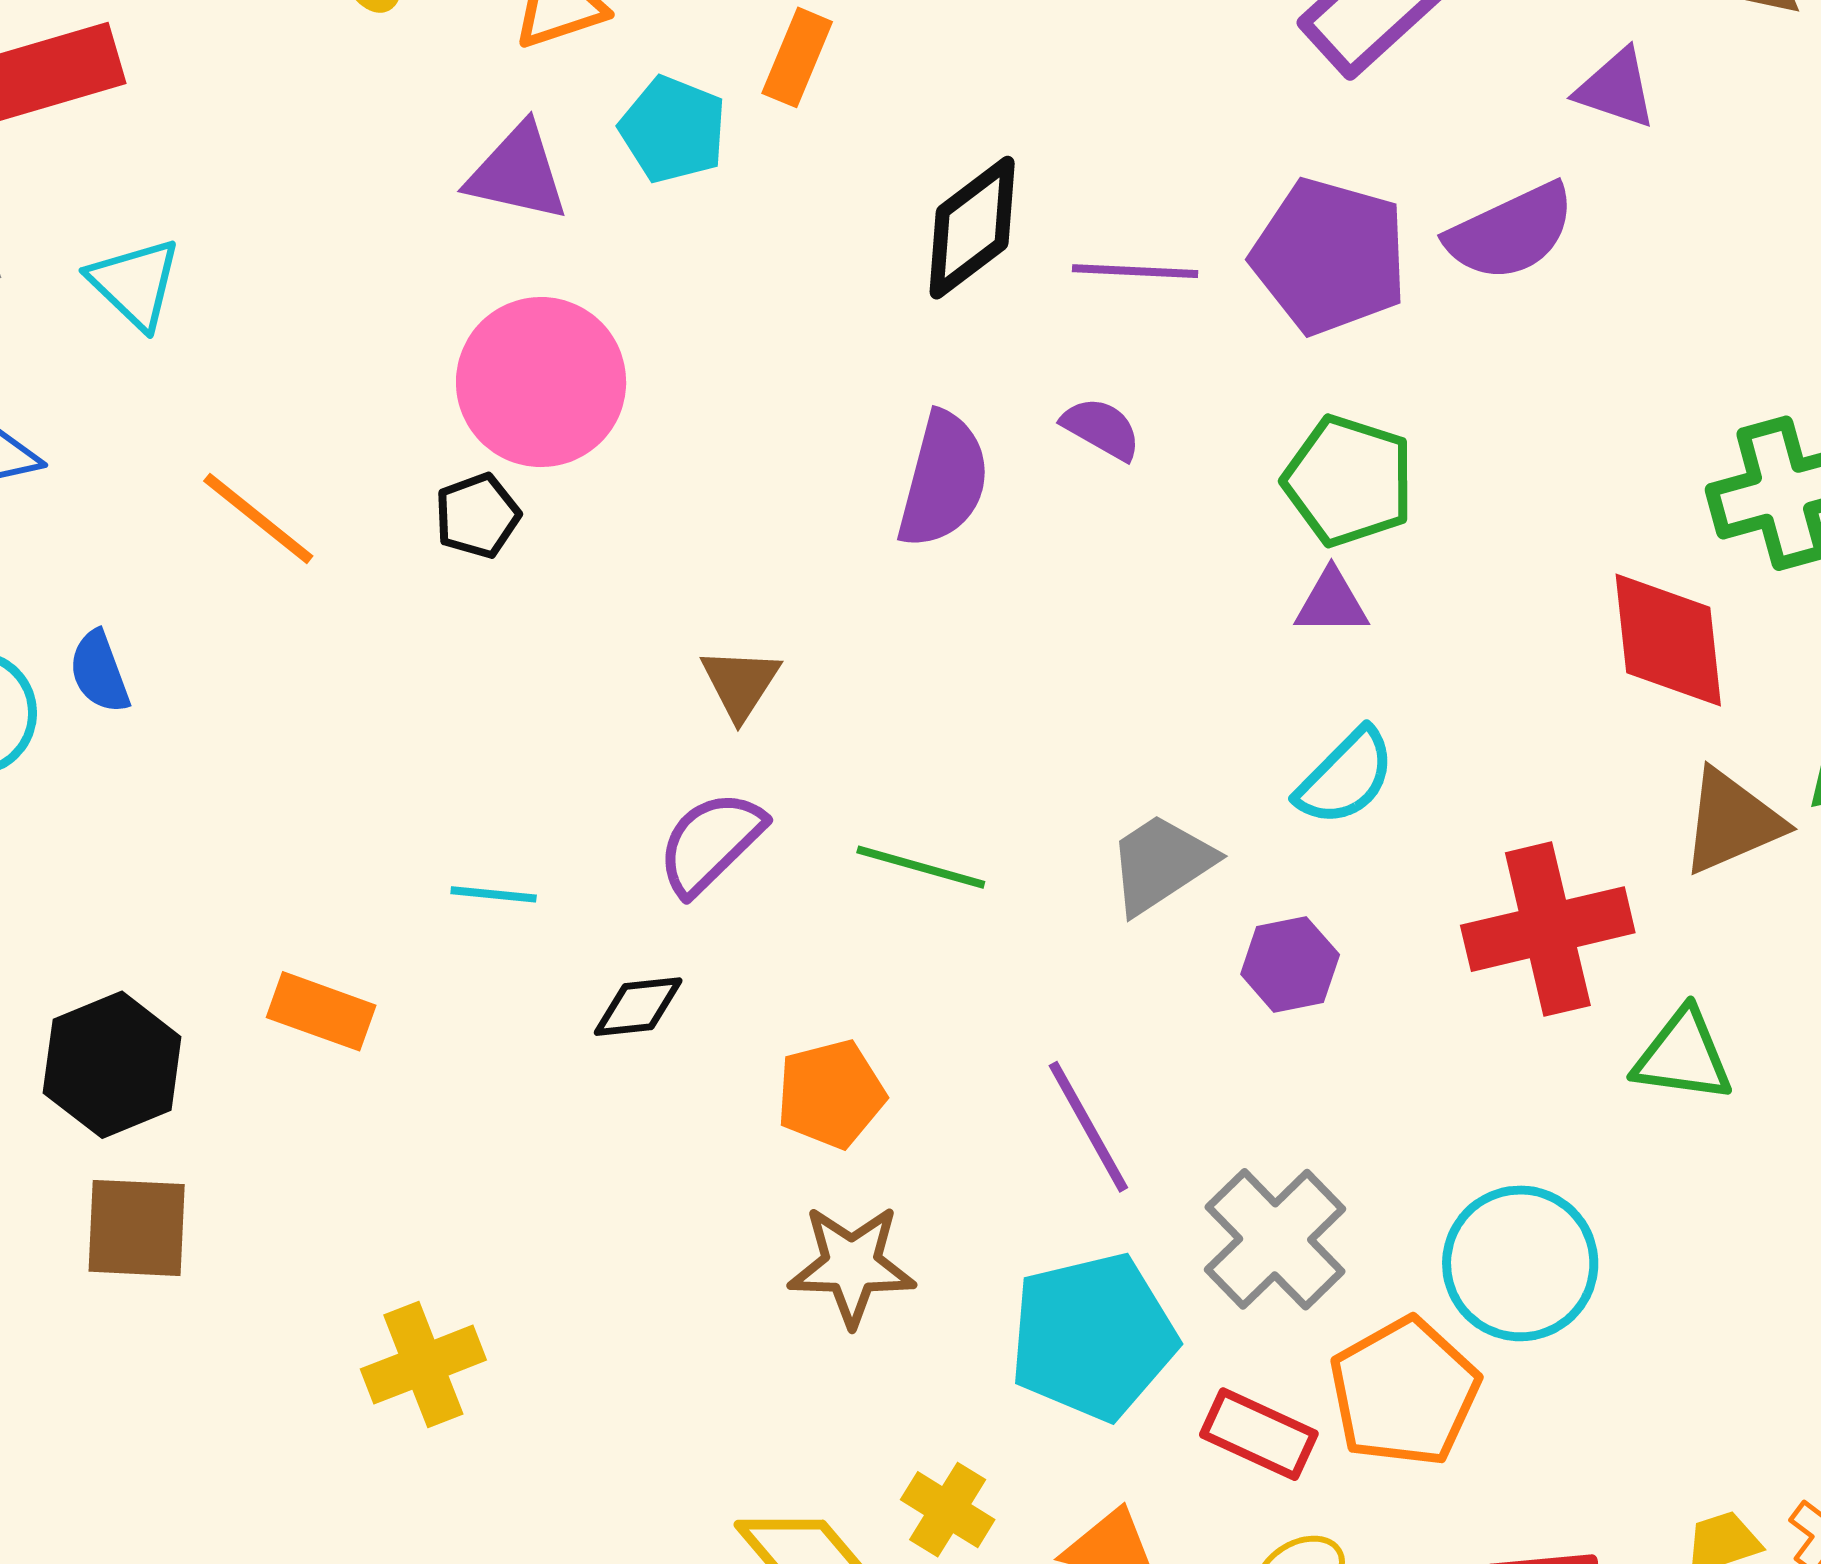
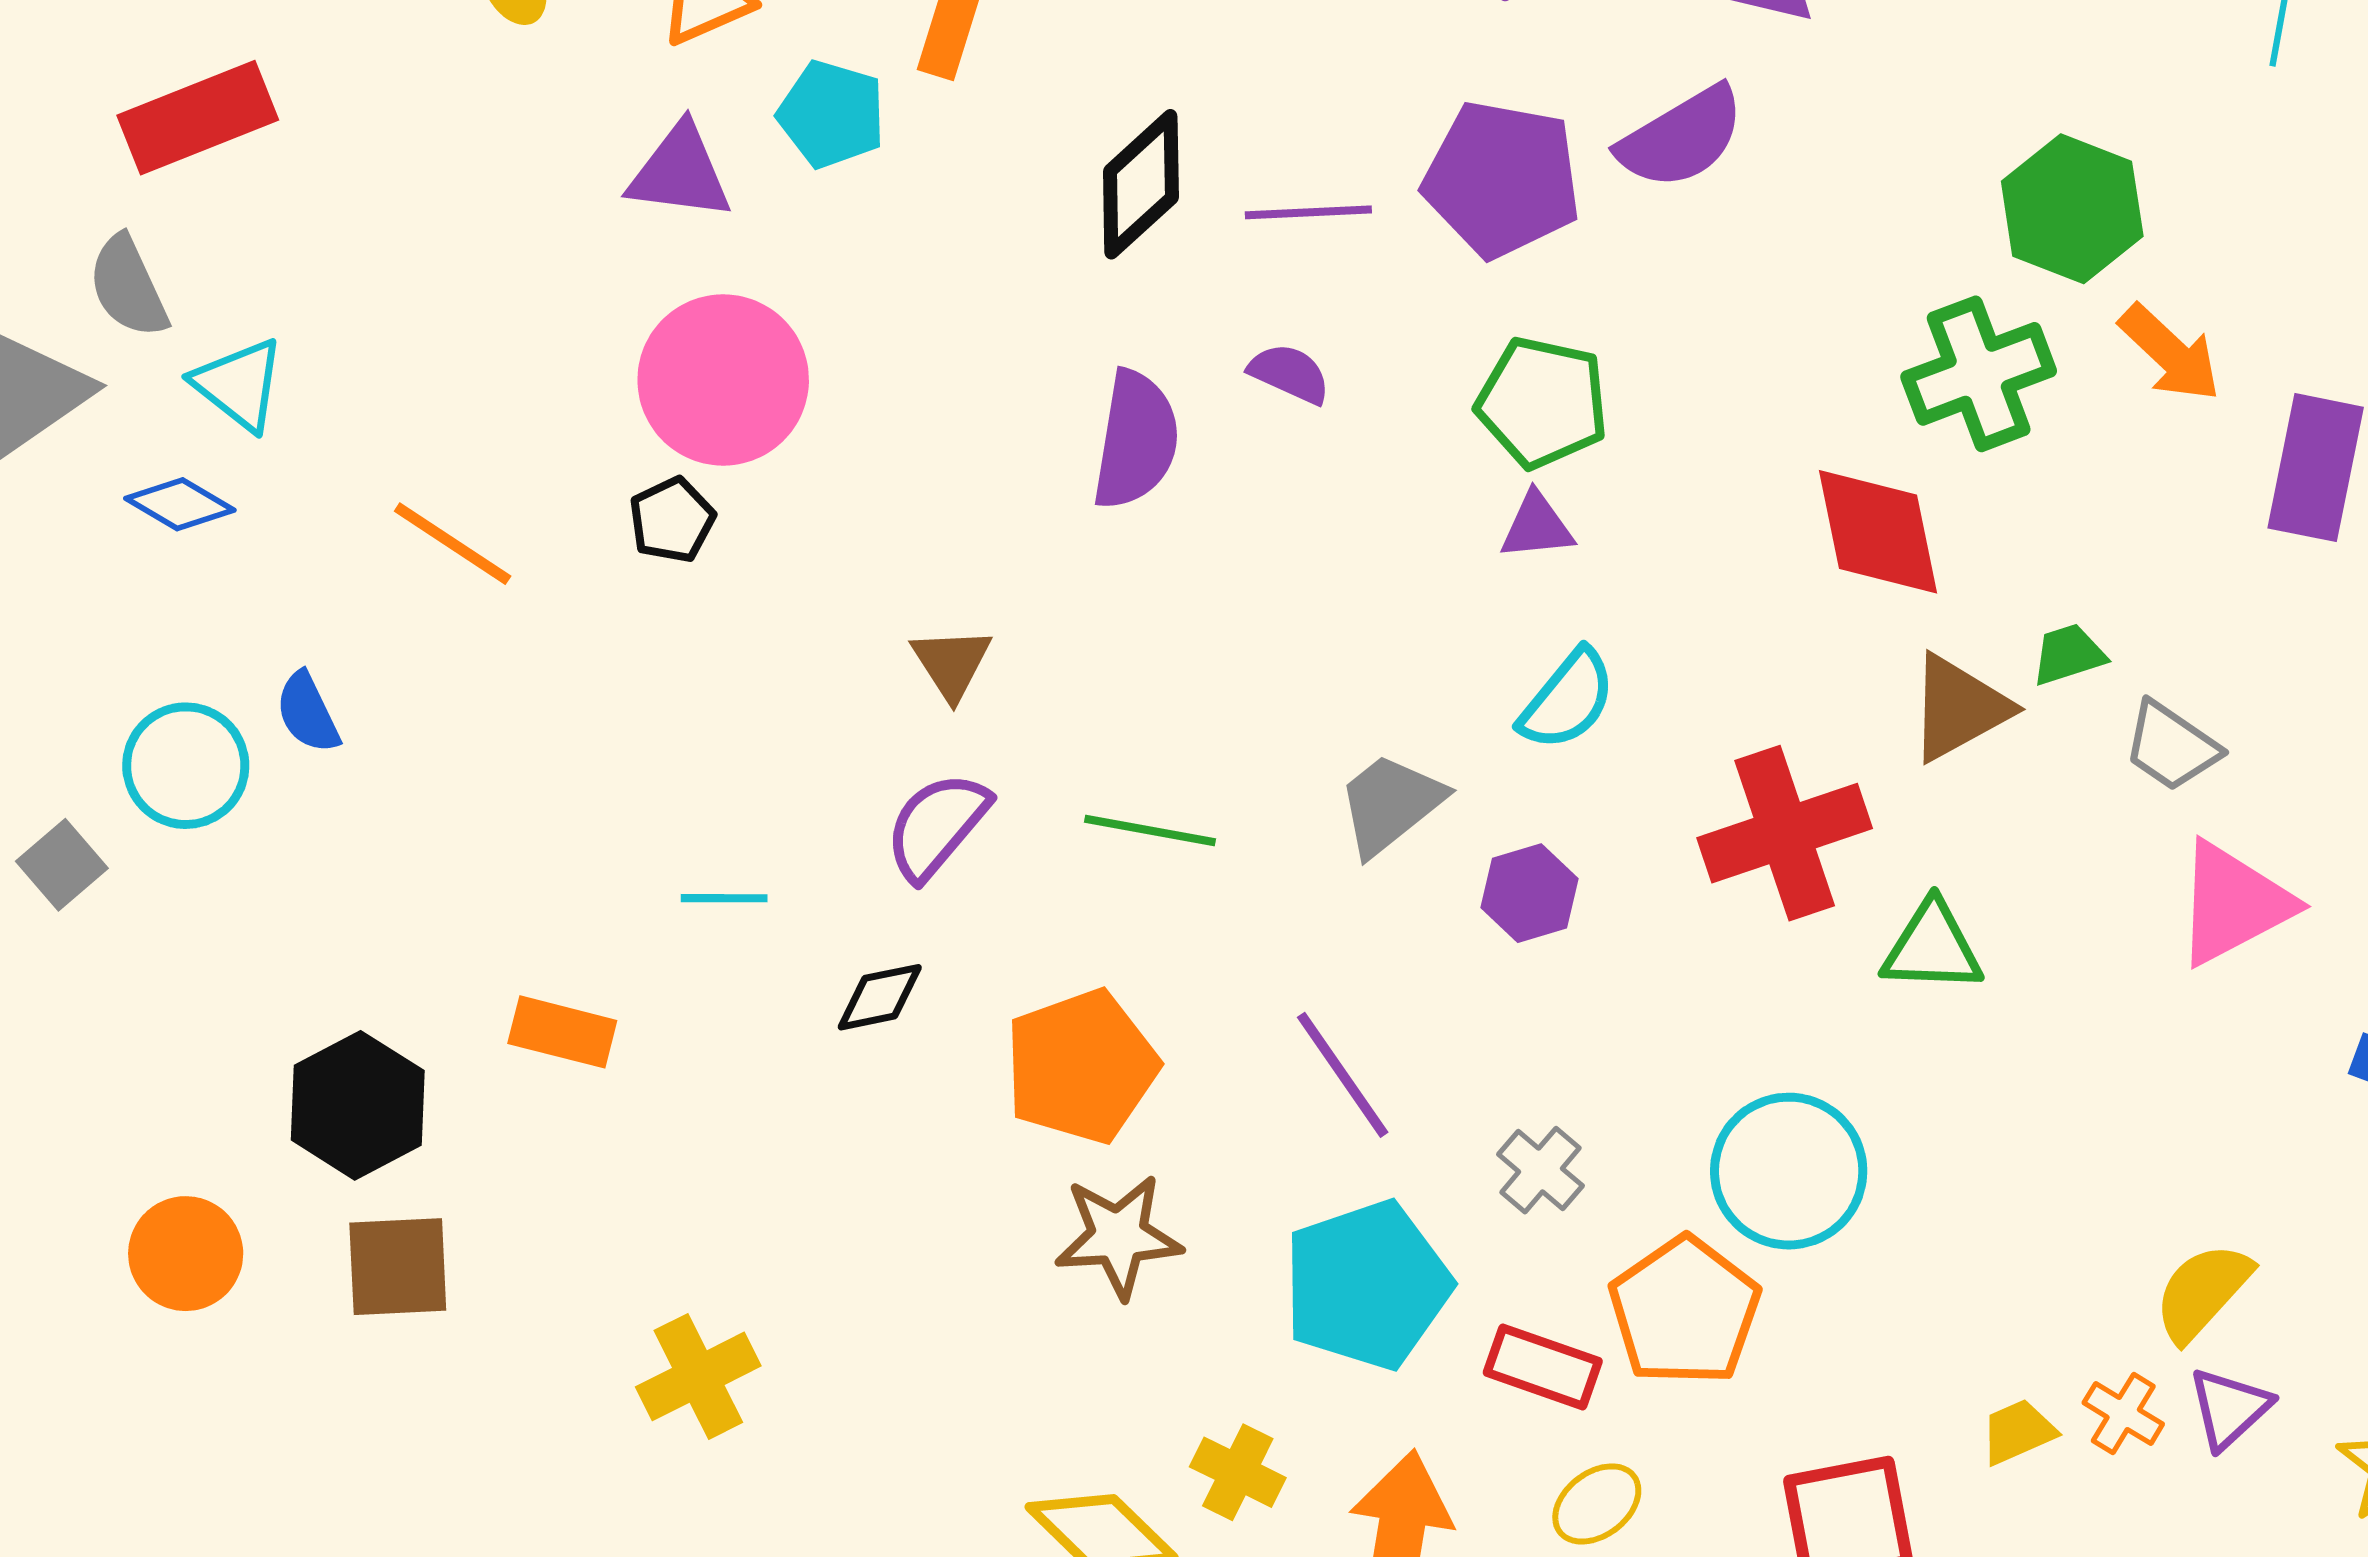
cyan triangle: (135, 283) -> (239, 384), moved
orange pentagon: (831, 1094) -> (1081, 1066), size x1.4
gray cross: (1275, 1239) -> (1540, 1170), size x0.6

